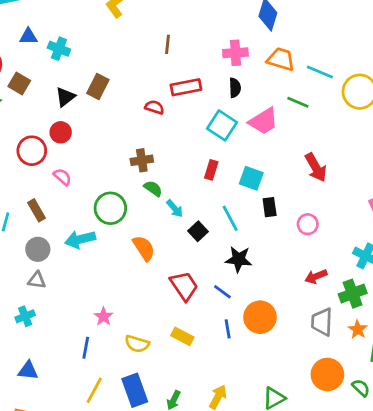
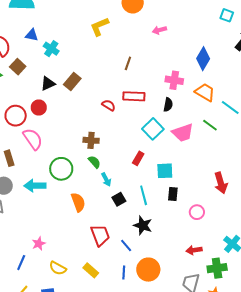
red arrow: (316, 167) -> (221, 183), moved
pink semicircle: (62, 177) -> (33, 139), size x1.6
cyan square: (251, 178) -> (165, 171), turned -36

